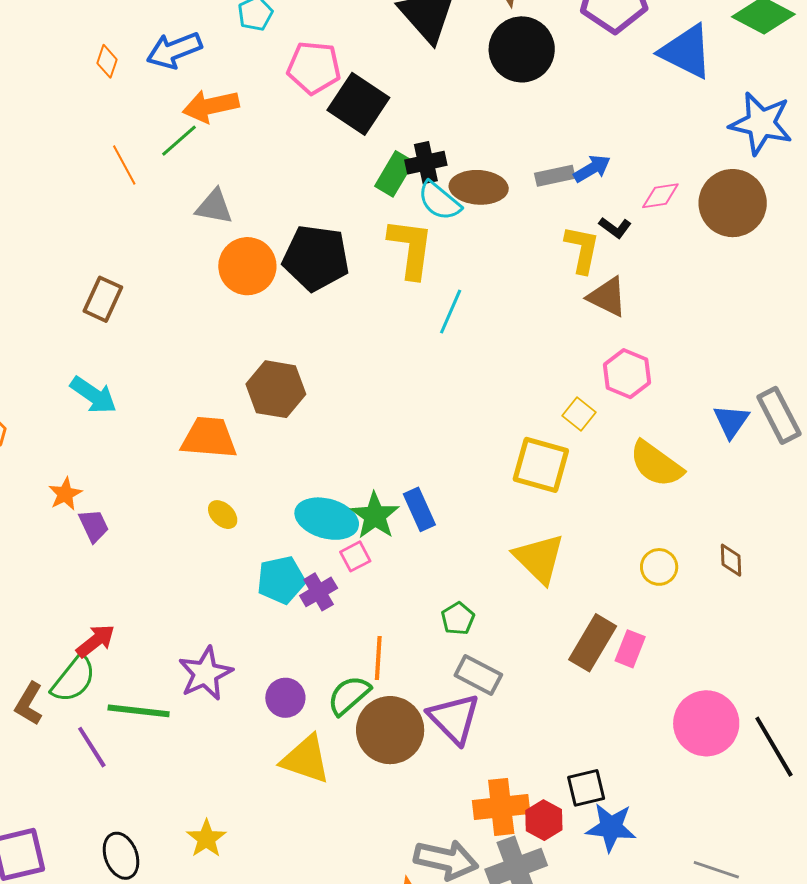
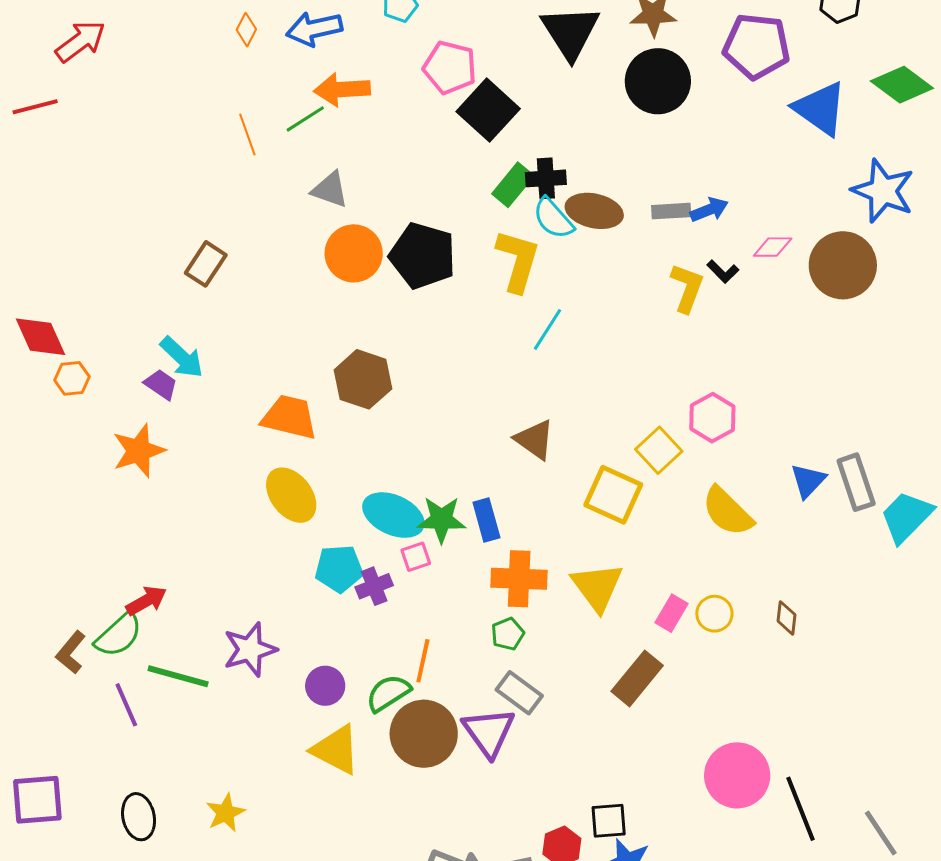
brown triangle: (607, 297) -> (535, 440), moved
yellow square: (579, 414) -> (659, 450), size x1.4
orange star: (65, 494) -> (139, 451), size x1.6
yellow ellipse: (223, 515) -> (291, 495), size x1.8
green star: (375, 516) -> (441, 520), turned 30
purple trapezoid: (94, 526) -> (161, 384), moved, turned -39
pink rectangle: (630, 649) -> (671, 613), moved
orange cross: (501, 807) -> (519, 579), moved

